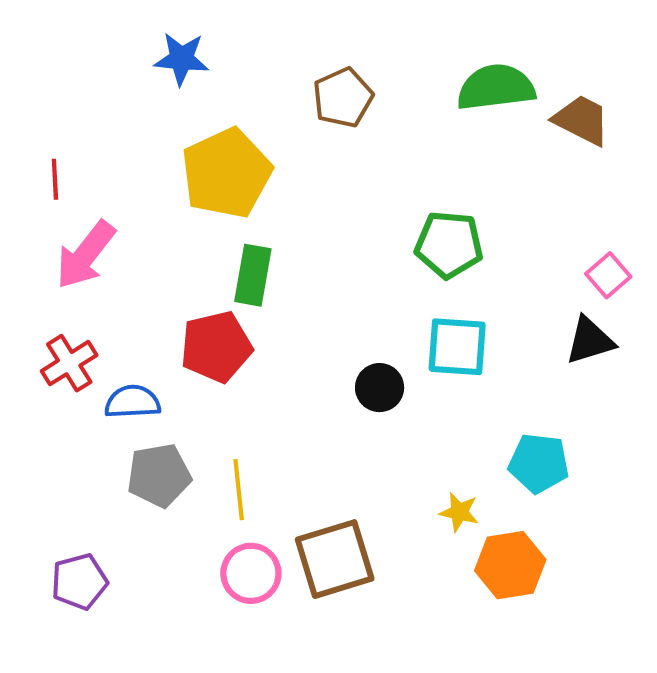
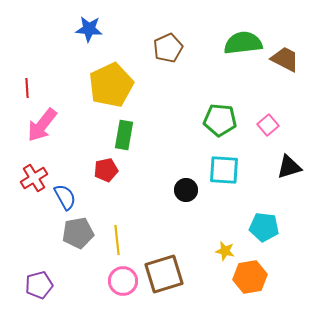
pink square: (608, 275) -> (268, 125), moved
red pentagon: (216, 347) -> (106, 170), size x0.7
blue semicircle: (132, 402) -> (65, 197), turned 64

